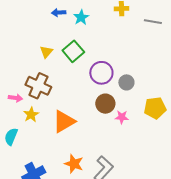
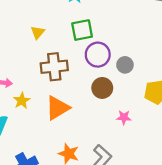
green square: (73, 51) -> (82, 30), moved, turned 30
brown cross: (38, 86) -> (54, 67), moved, turned -30
pink star: (122, 117) -> (124, 117), moved

